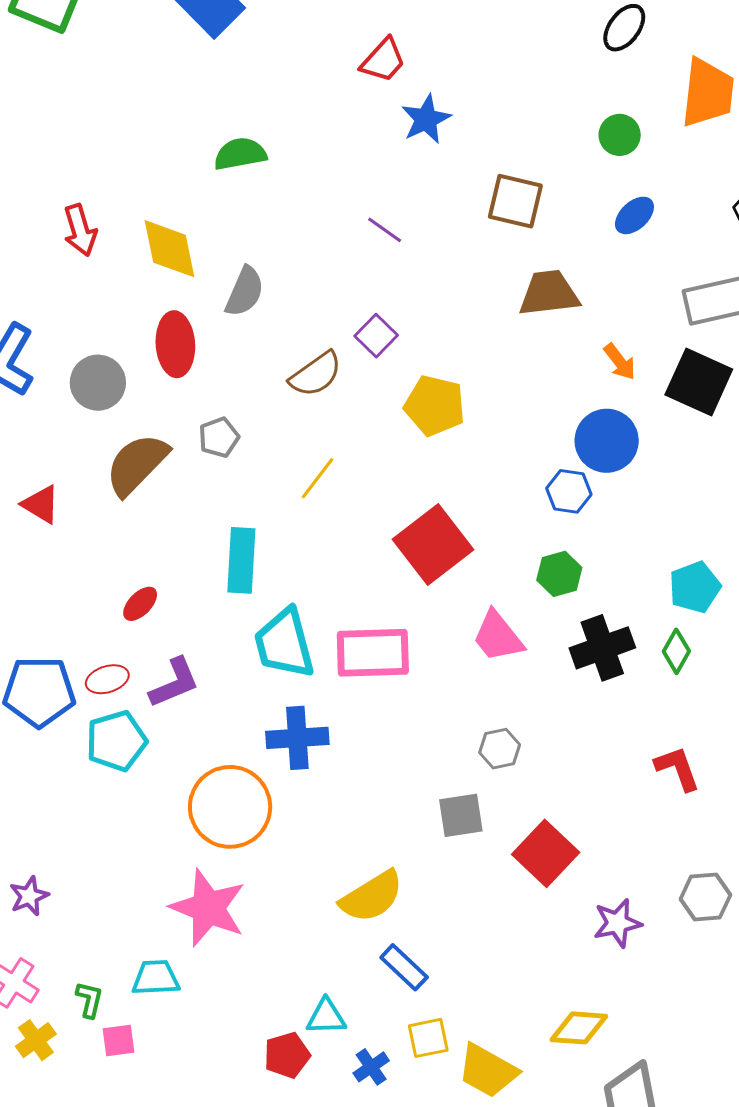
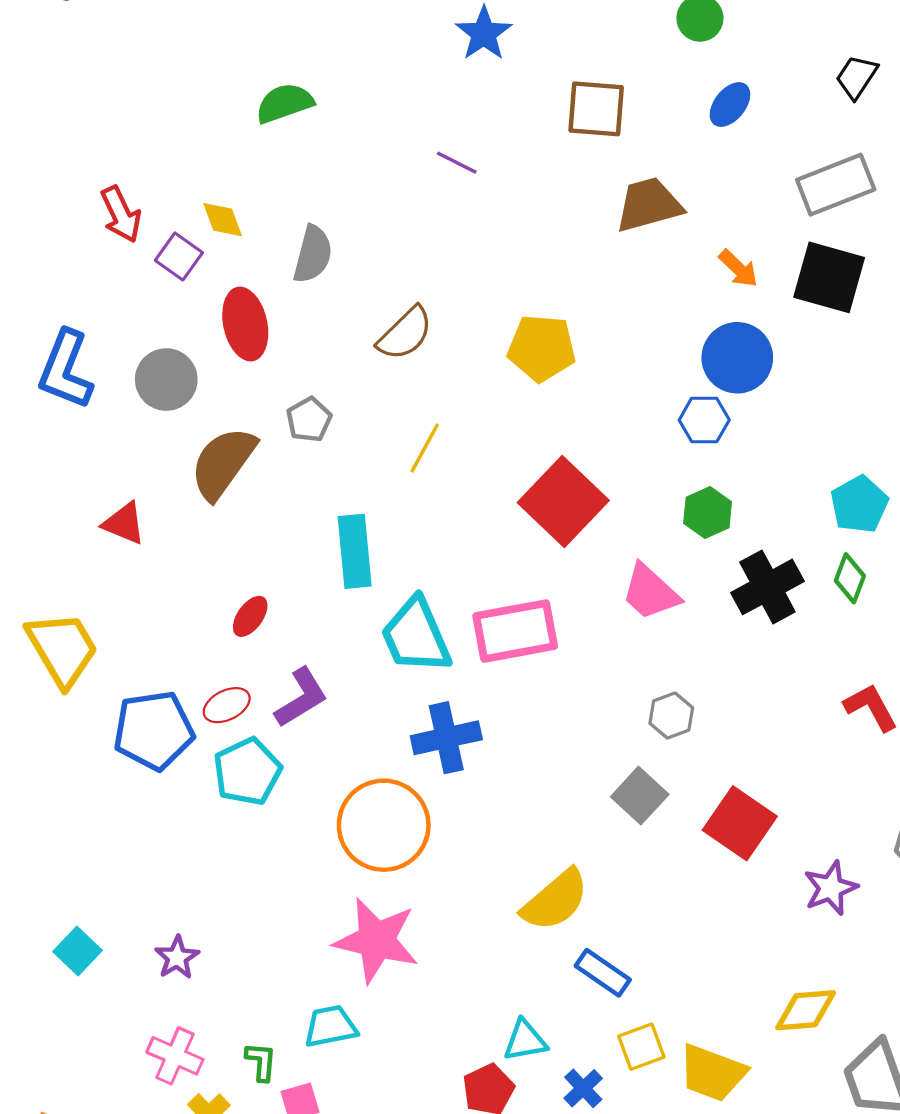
yellow diamond: (169, 249) -> (223, 220), size x0.6
purple square: (376, 336) -> (179, 256), moved
gray square: (461, 815) -> (640, 796), turned -30

